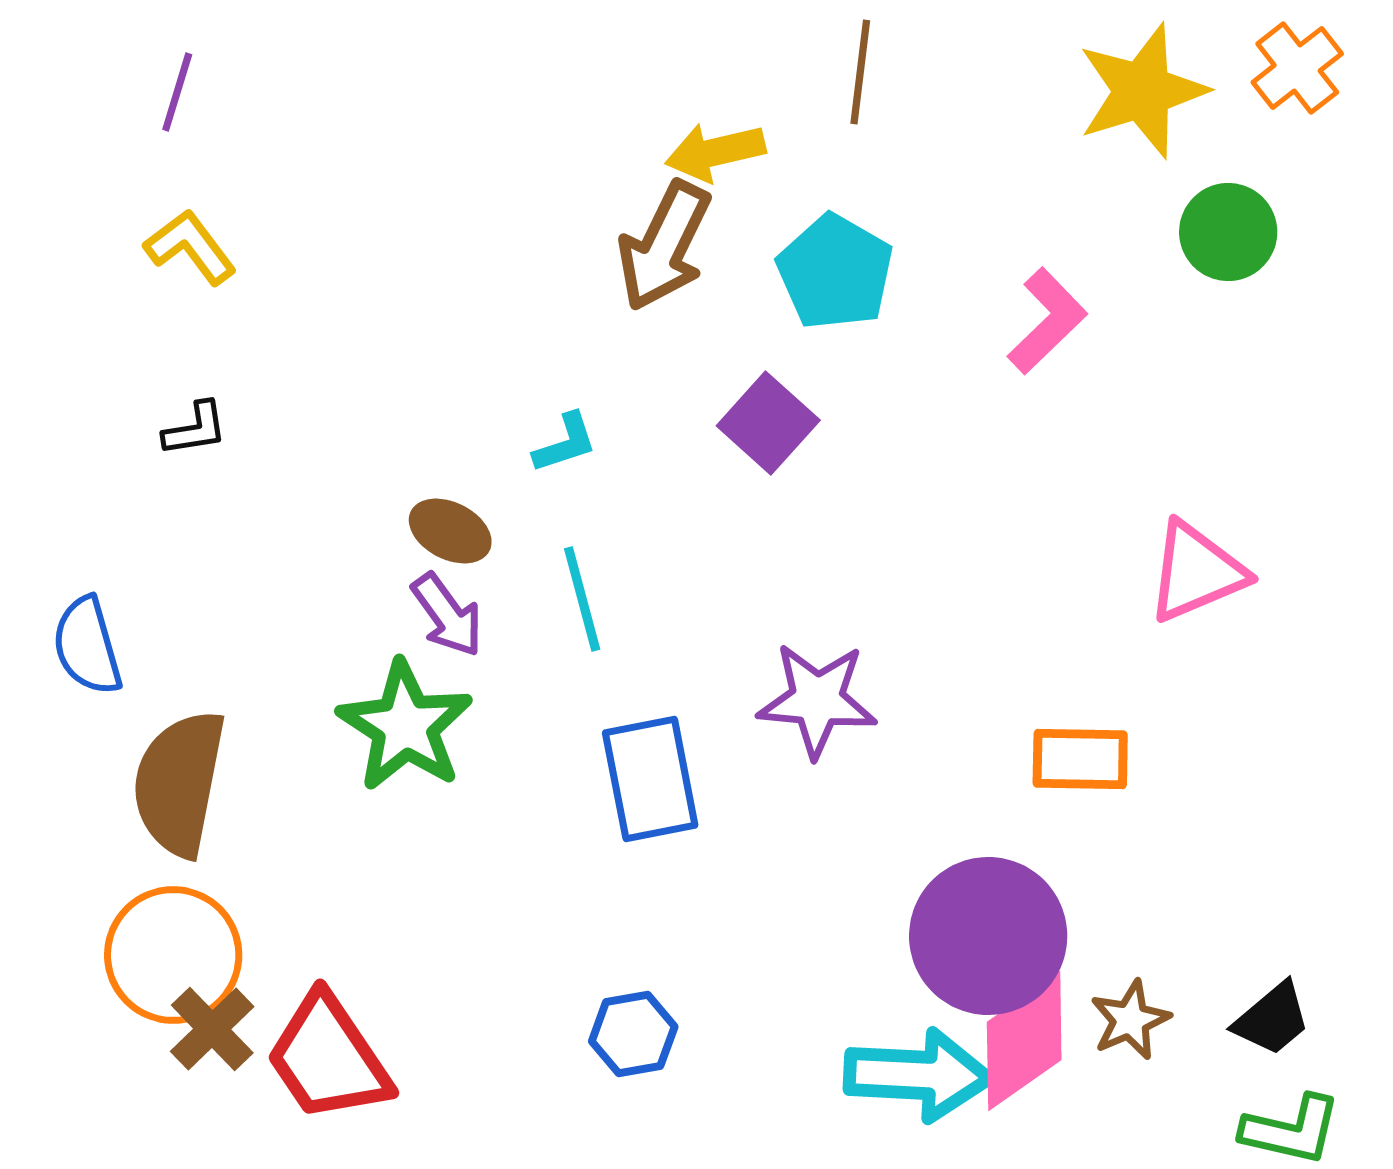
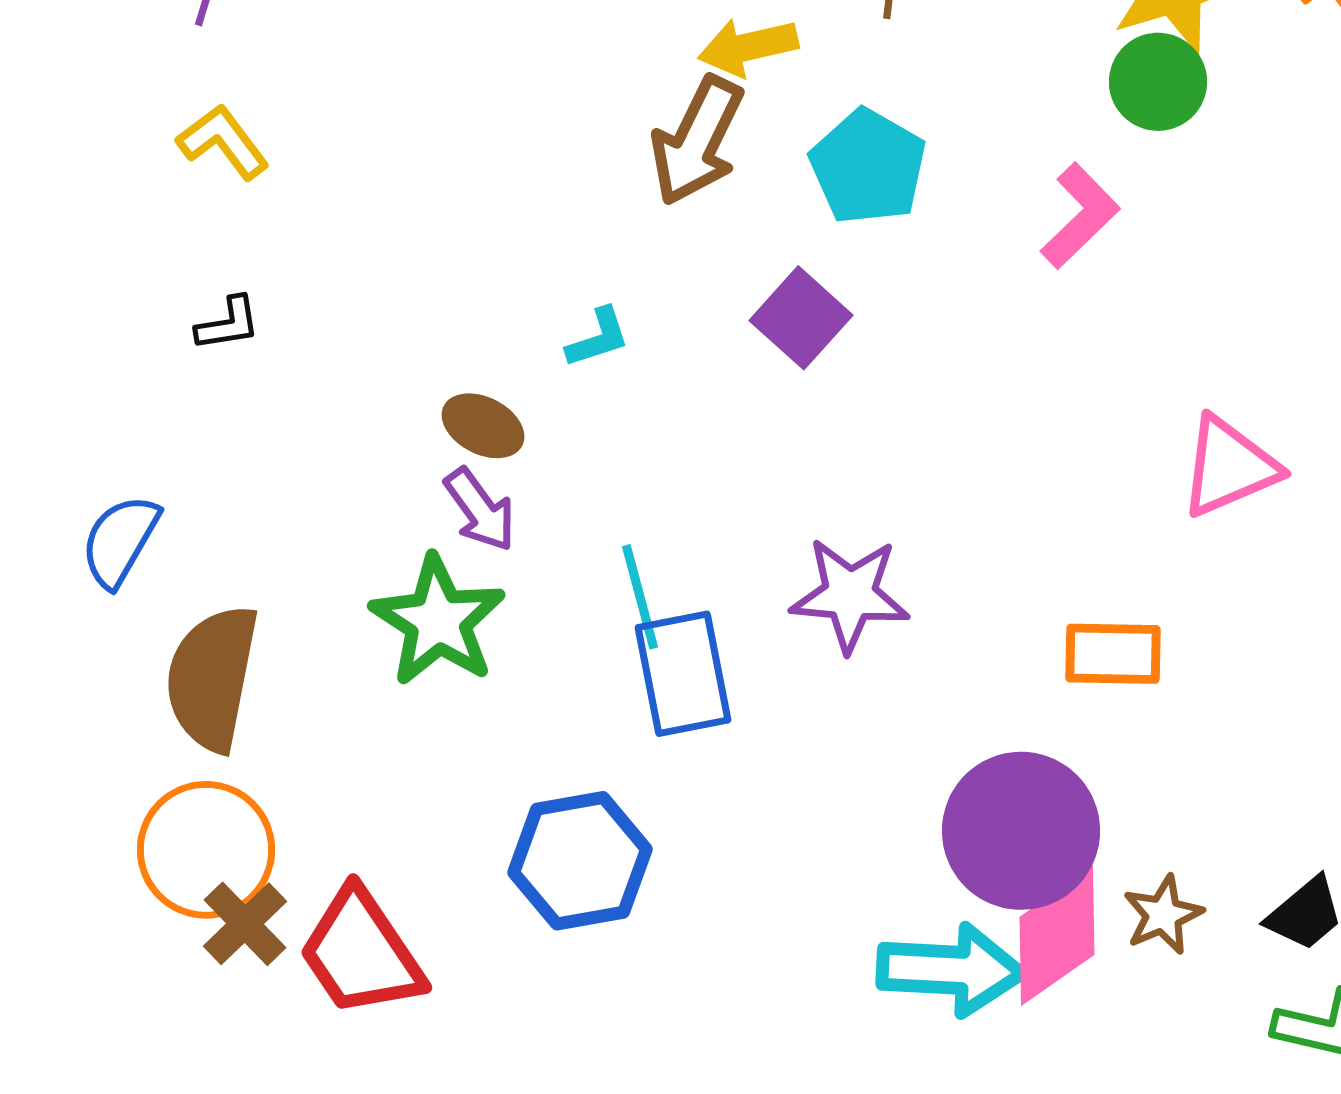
green circle: (1228, 232) -> (1158, 82), moved
cyan line: (582, 599) -> (640, 597), moved
blue semicircle: (87, 646) -> (120, 541), turned 46
blue hexagon: (633, 1034) -> (580, 861), moved, size x1.6

